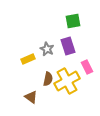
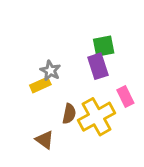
green square: (73, 21) -> (104, 46), moved
gray star: (47, 49) -> (50, 71), moved

